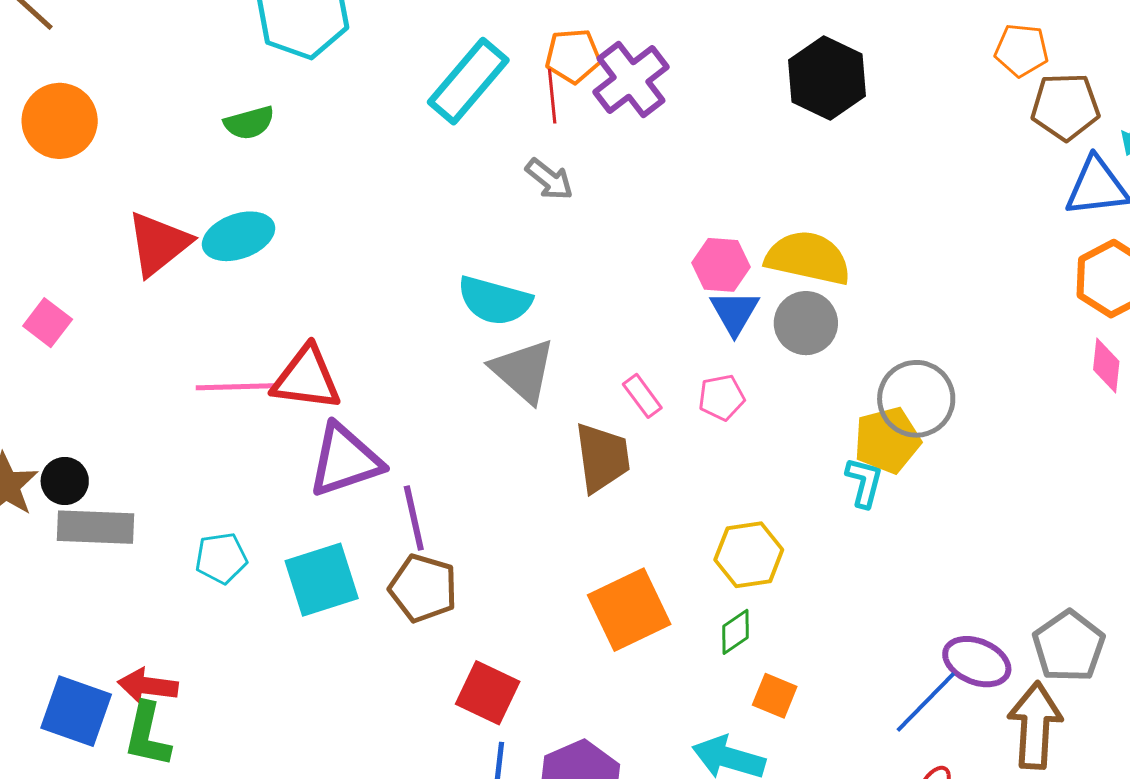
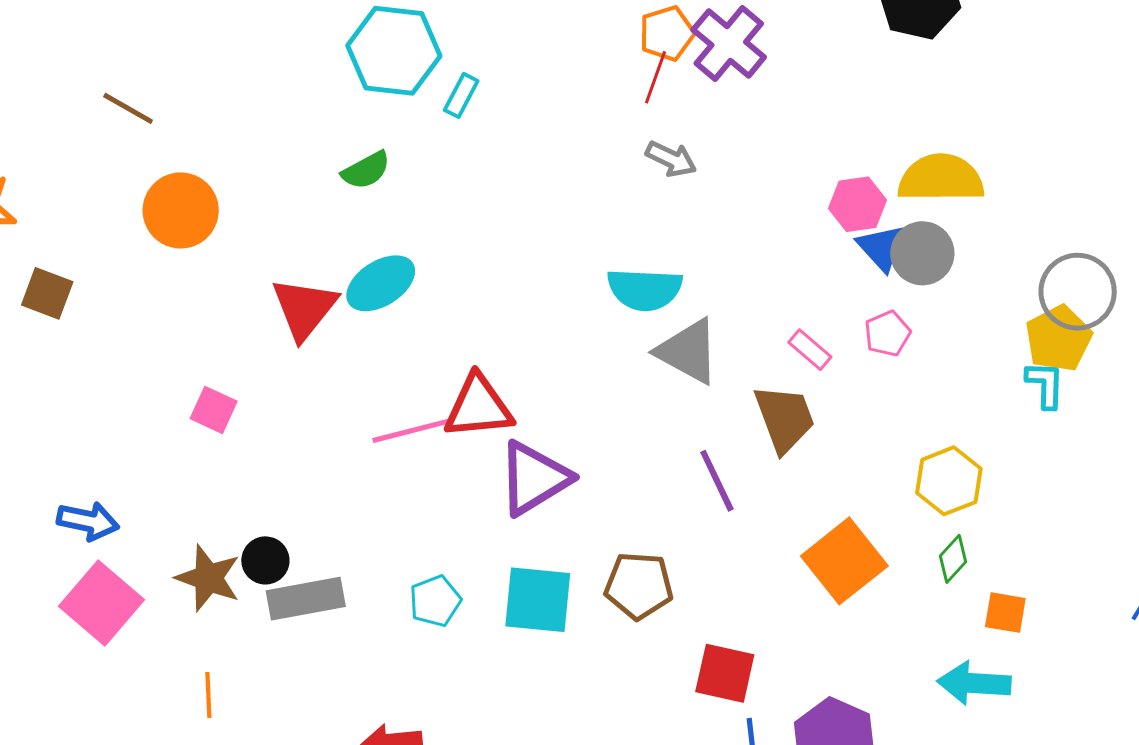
cyan rectangle: (468, 81) -> (461, 95), moved, size x0.5
red line: (552, 96) -> (655, 77), turned 38
gray circle: (806, 323) -> (922, 253), moved
purple line: (414, 518) -> (717, 481), moved
cyan square: (322, 580) -> (538, 600), turned 36

